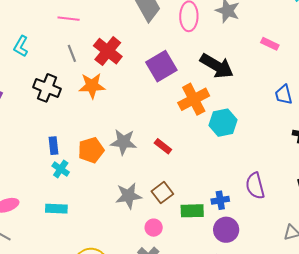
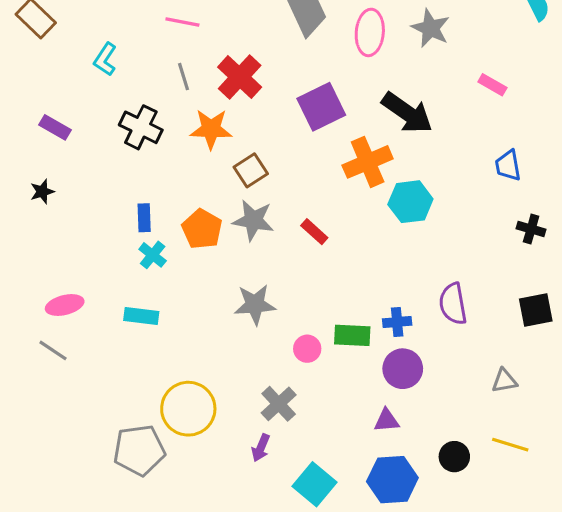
orange pentagon: (91, 150) -> (202, 229), turned -30
brown square: (162, 193) -> (251, 170), moved
pink circle: (154, 228) -> (307, 349), moved

